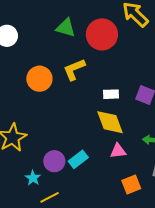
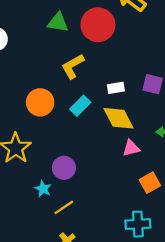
orange circle: (39, 79) -> (40, 102), moved
cyan rectangle: (78, 159) -> (80, 106), moved

